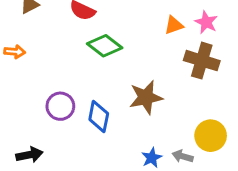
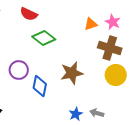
purple circle: (60, 106) -> (19, 70), moved
yellow circle: (211, 136) -> (116, 75), moved

